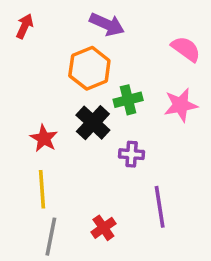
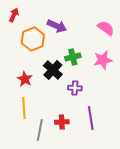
purple arrow: (107, 24) -> (57, 26), moved
orange hexagon: (89, 68) -> (33, 39), moved
red cross: (103, 228) -> (62, 122), moved, turned 32
gray line: (51, 237) -> (40, 130), moved

